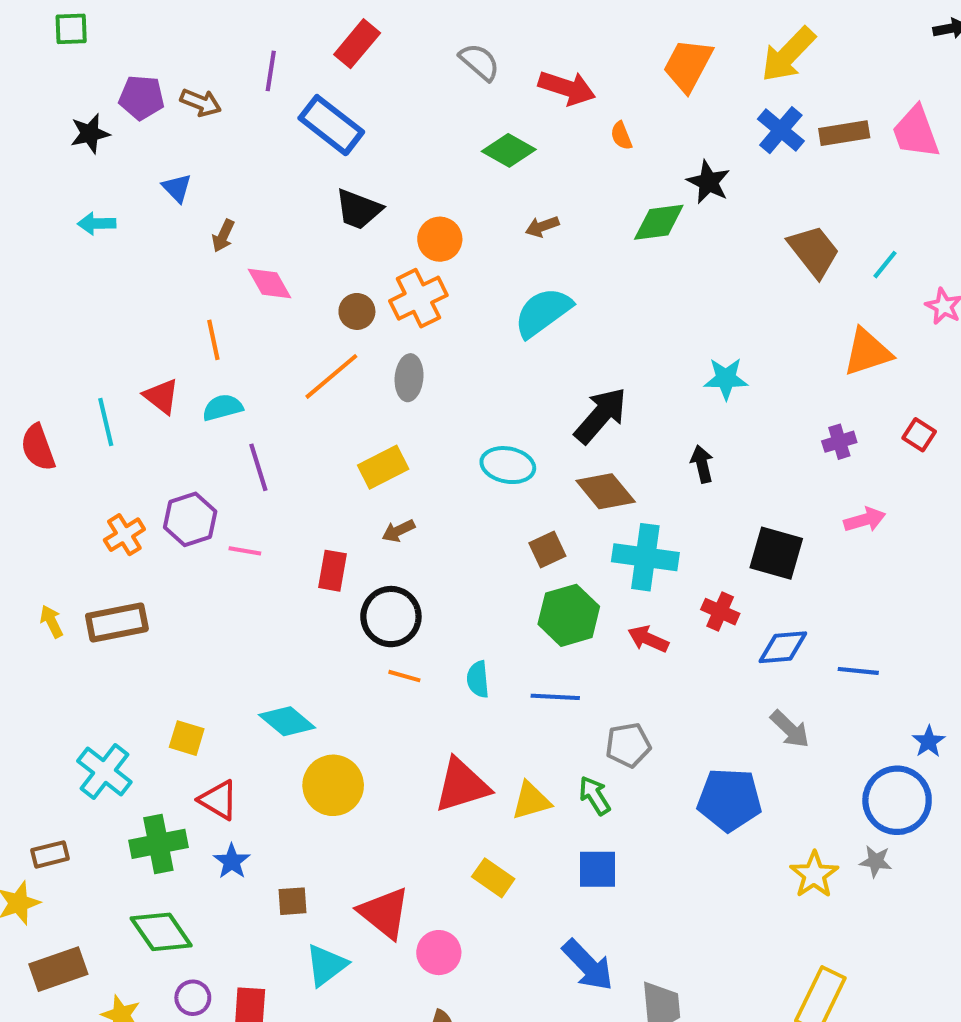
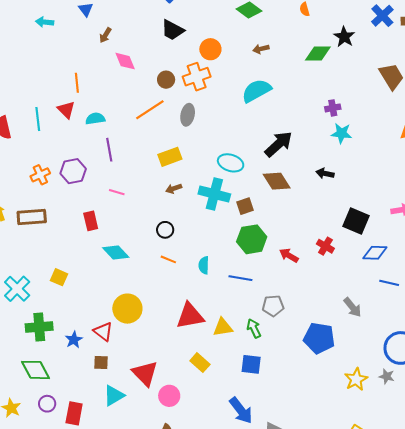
orange line: (213, 340) -> (77, 83), moved
purple cross: (839, 442) -> (333, 108), moved
black arrow: (702, 464) -> (325, 173), turned -72
pink line: (245, 551) -> (117, 192), moved
cyan cross: (645, 557) -> (214, 194), moved
red rectangle: (332, 571) -> (91, 221), moved, turned -30
black circle: (391, 617) -> (165, 230), size x0.6
blue diamond: (783, 647) -> (375, 253), moved
cyan diamond: (287, 721) -> (116, 252), moved
red triangle: (218, 800) -> (103, 332), moved

